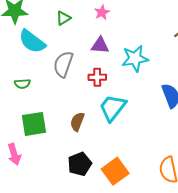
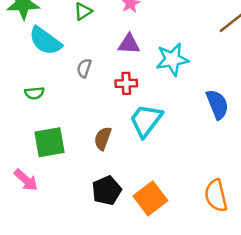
gray semicircle: (63, 64) -> (84, 68), size x0.6
pink arrow: (14, 154) -> (26, 180), turned -30

